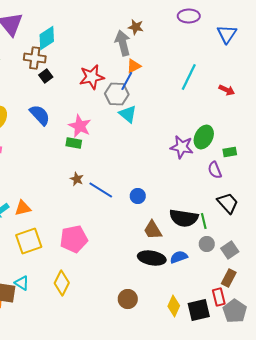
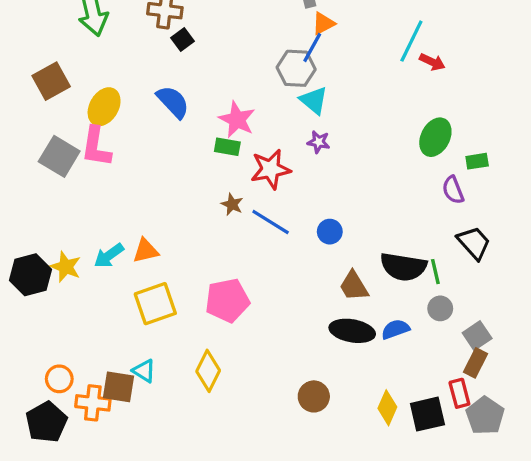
red star: (92, 77) -> (271, 169), moved
red arrow: (227, 90) -> (432, 62), moved
purple star: (182, 147) -> (319, 142), moved, size x0.6
gray square: (230, 250) -> (477, 336), moved

